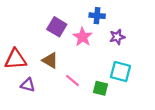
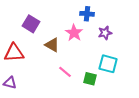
purple square: (57, 27) -> (31, 24), moved
brown triangle: (50, 60) -> (52, 45), moved
purple triangle: (28, 85) -> (10, 83), moved

